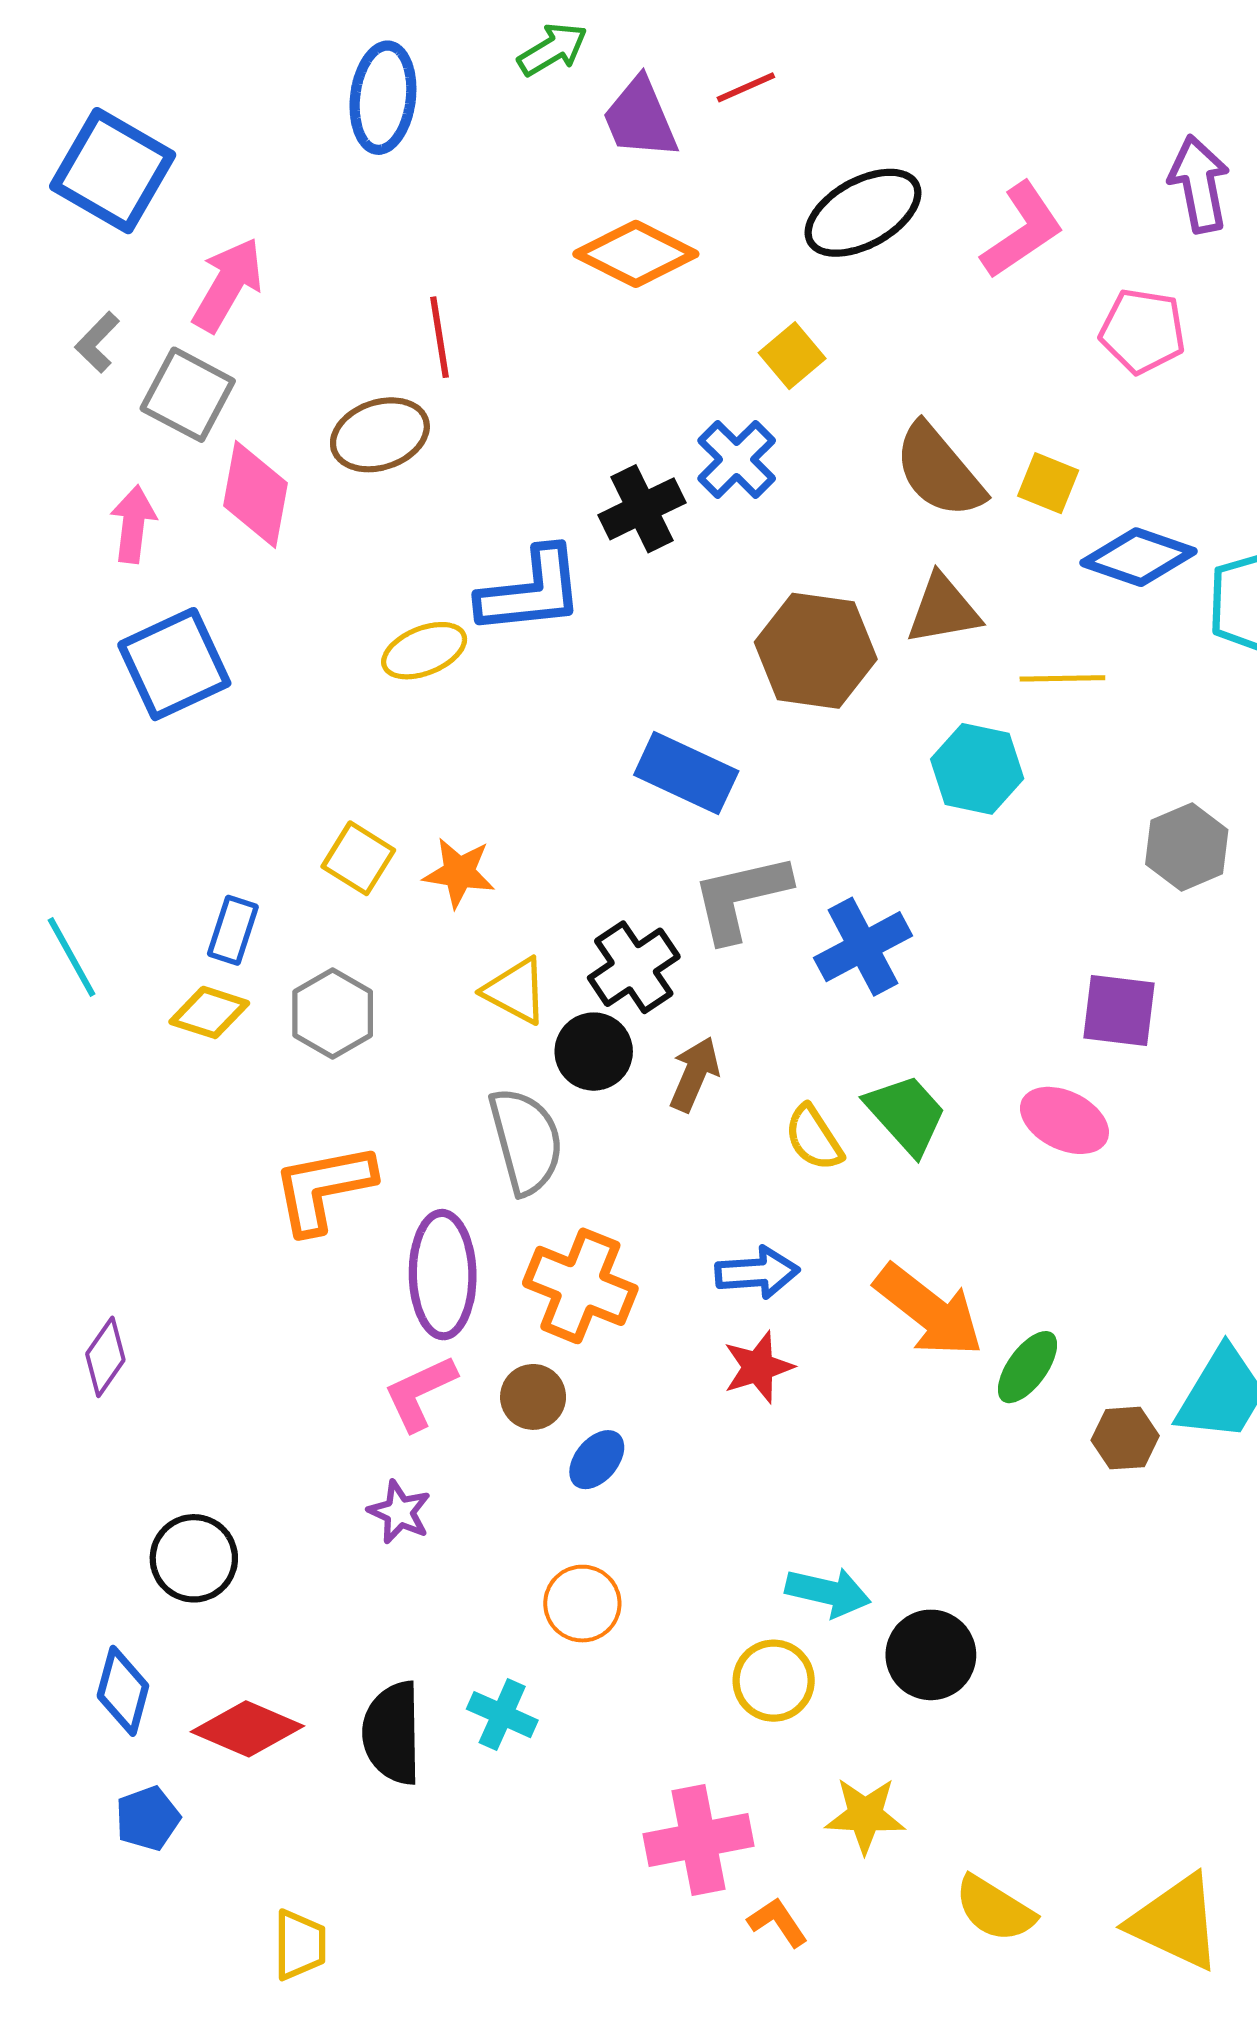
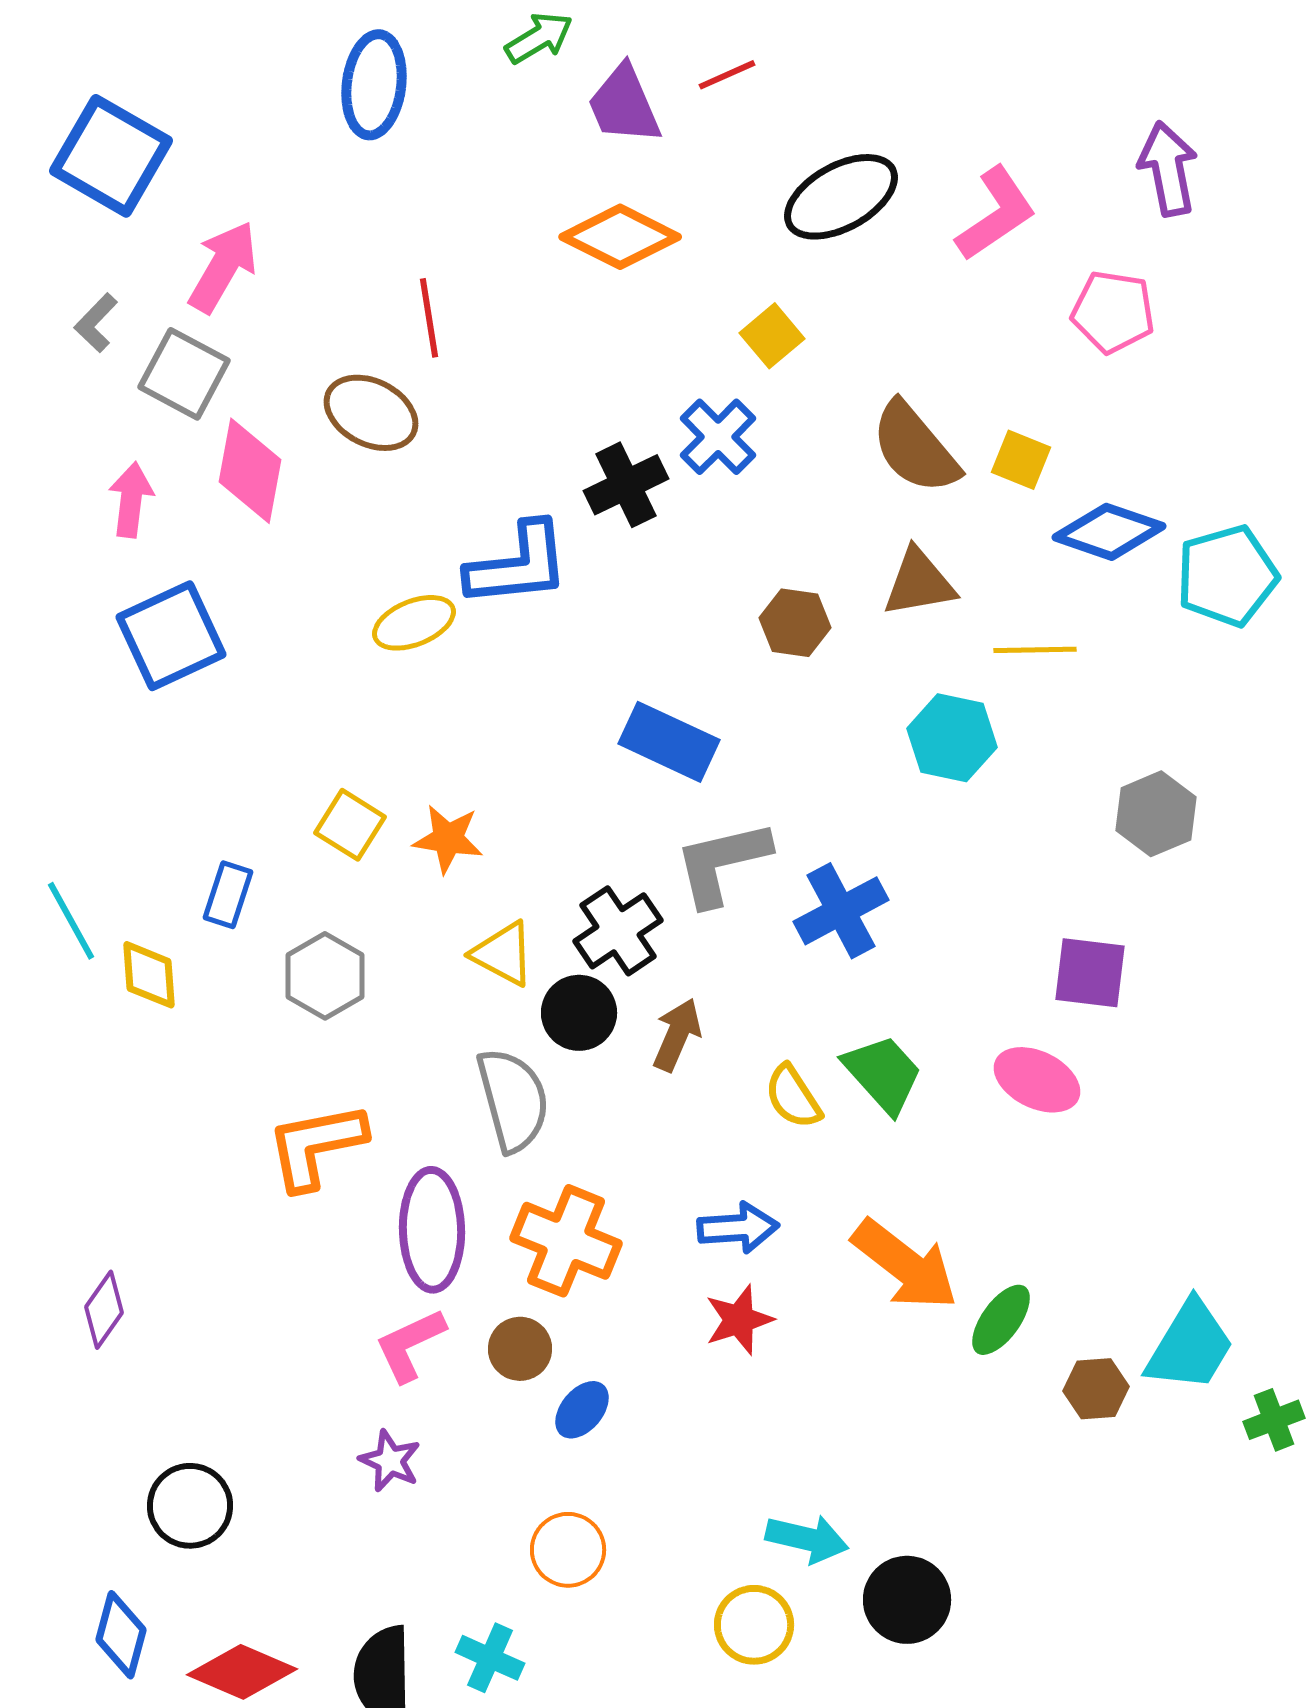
brown ellipse: (380, 435) -> (371, 413), turned 46
brown hexagon: (816, 651) -> (795, 623), size x0.6
yellow diamond: (209, 1012) -> (149, 975), moved, turned 68

